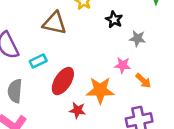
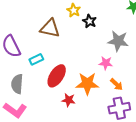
black star: (114, 20) -> (90, 21), moved
gray star: (137, 38) -> (118, 41), size x1.5
orange arrow: (143, 81) -> (116, 84), moved

